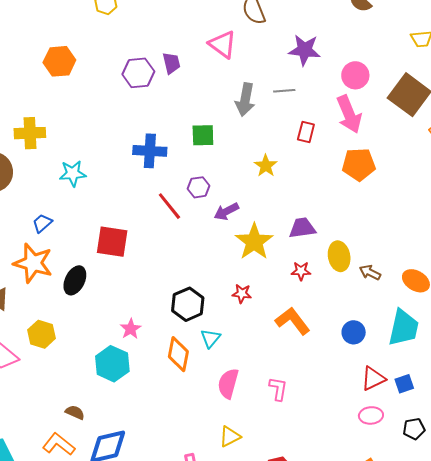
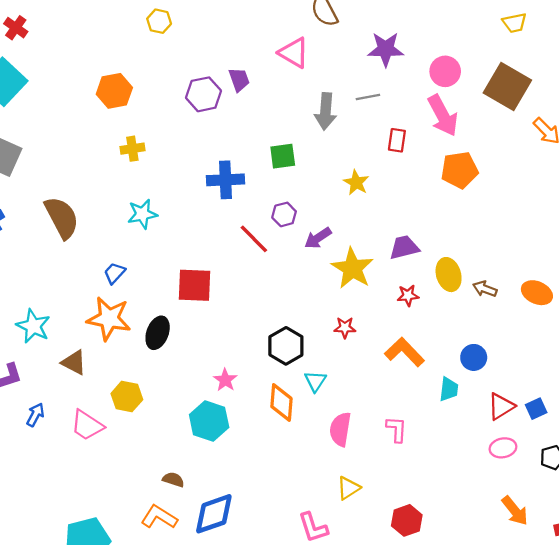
yellow cross: (30, 133) -> (132, 149), moved, size x0.7
cyan trapezoid: (404, 328) -> (449, 389), moved, size x0.6

